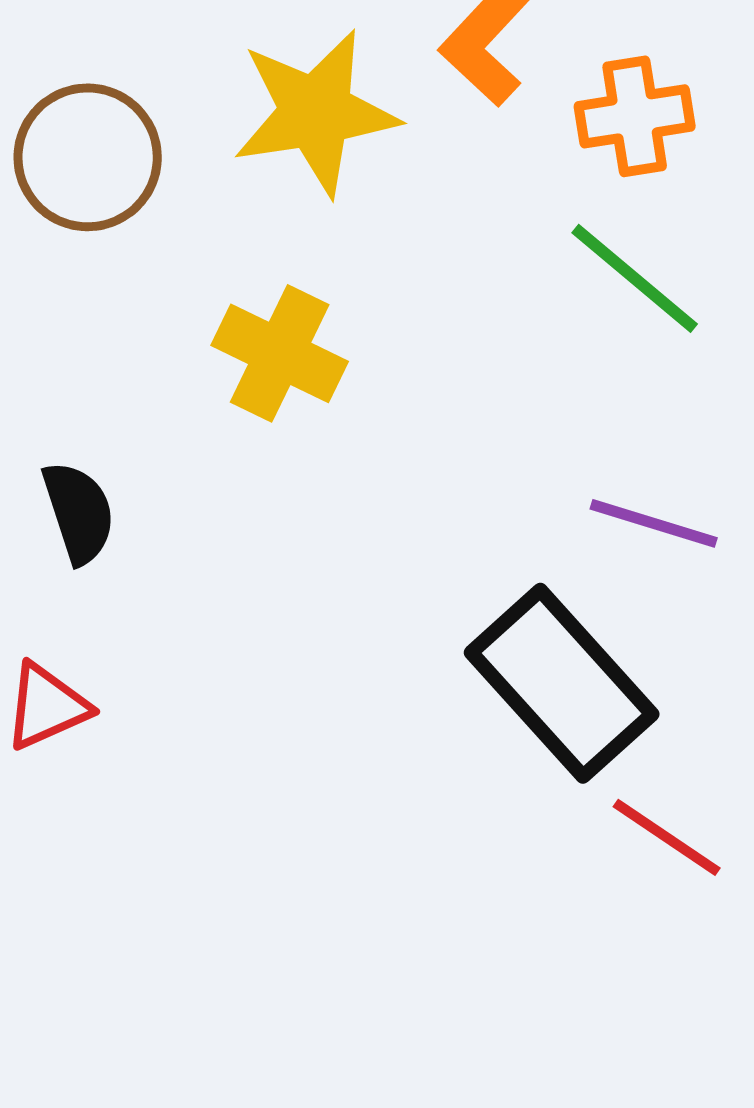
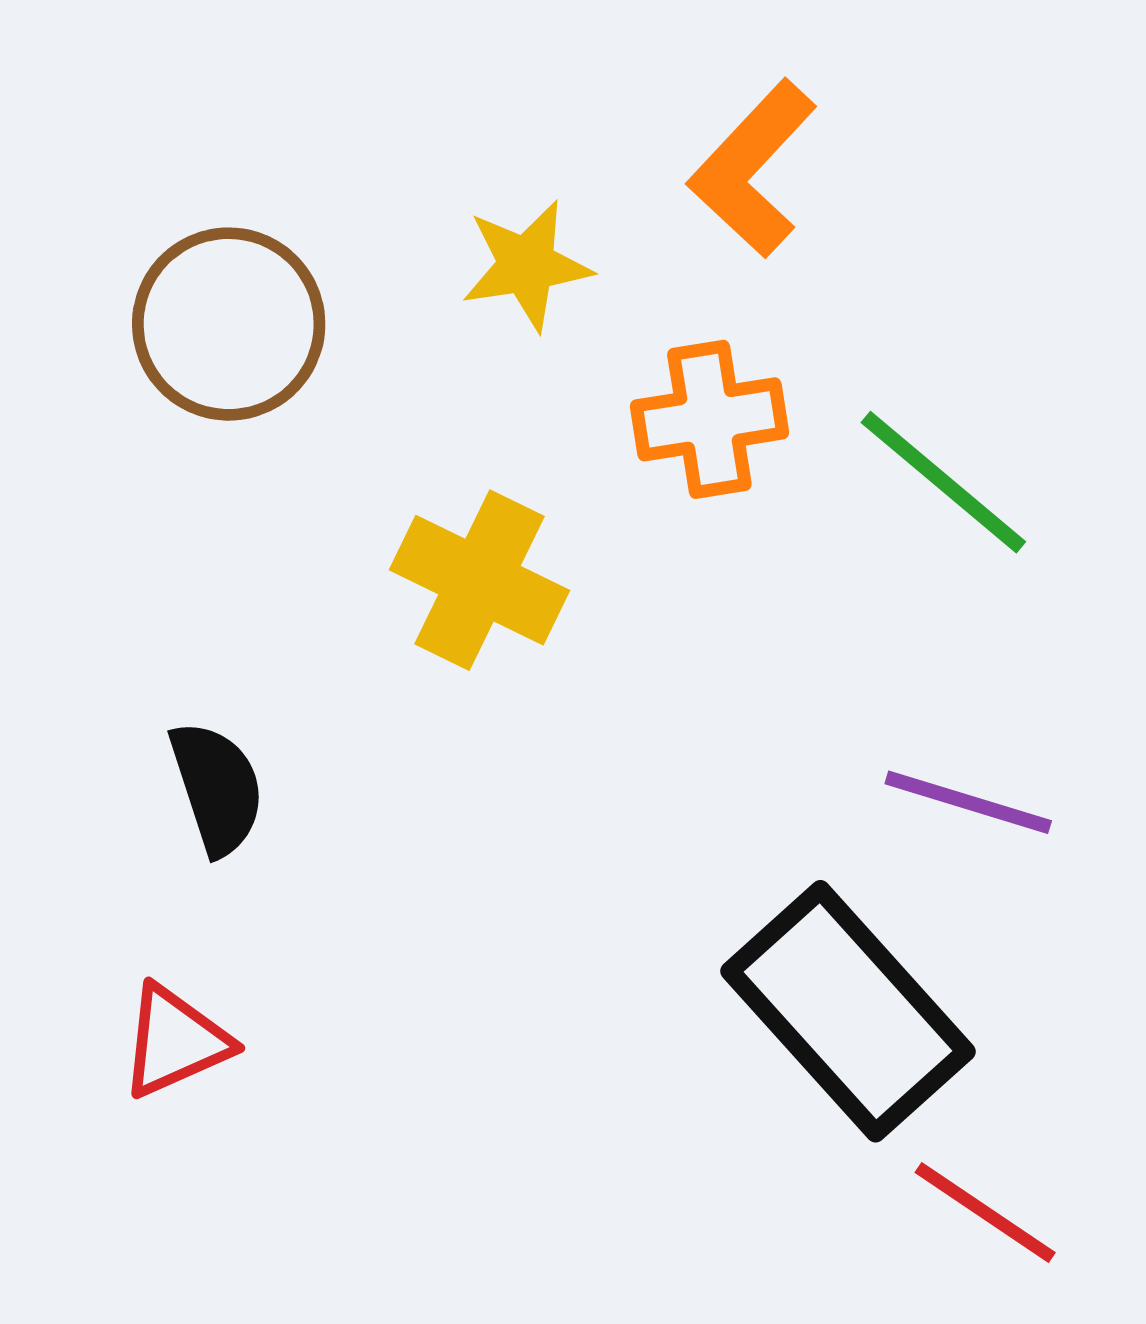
yellow star: (316, 112) -> (527, 265), size x0.6
orange cross: (635, 116) -> (709, 419), moved

